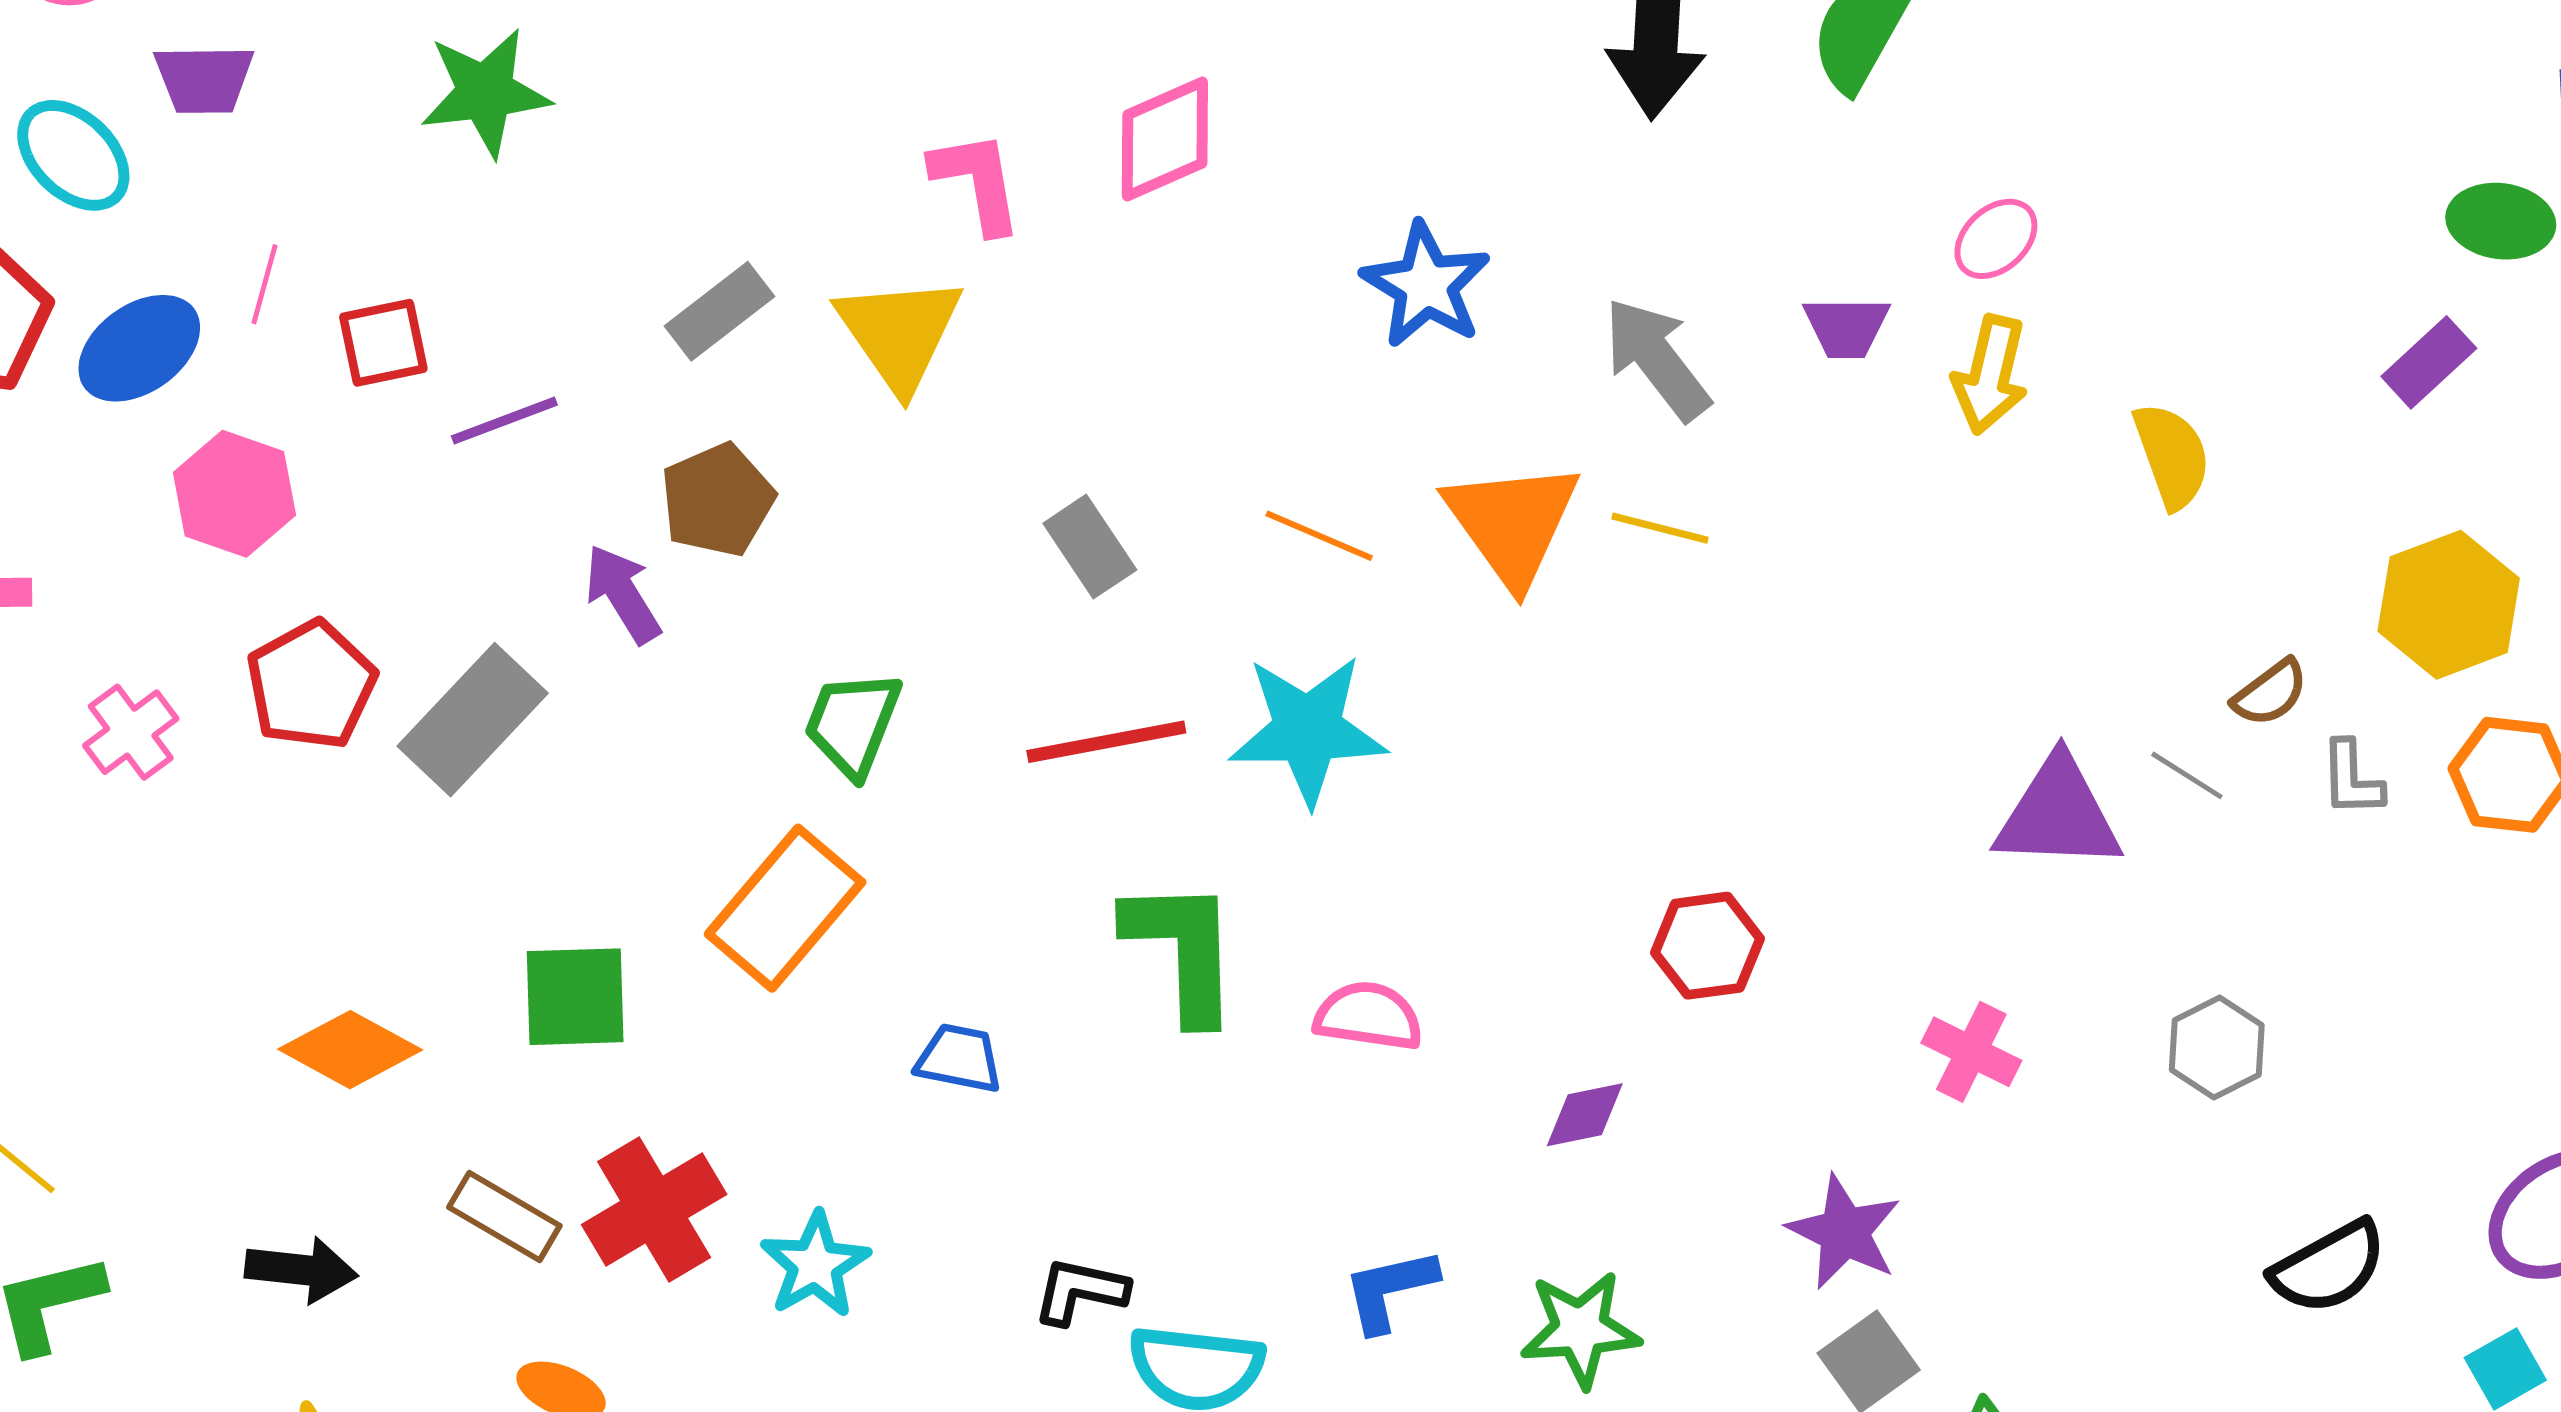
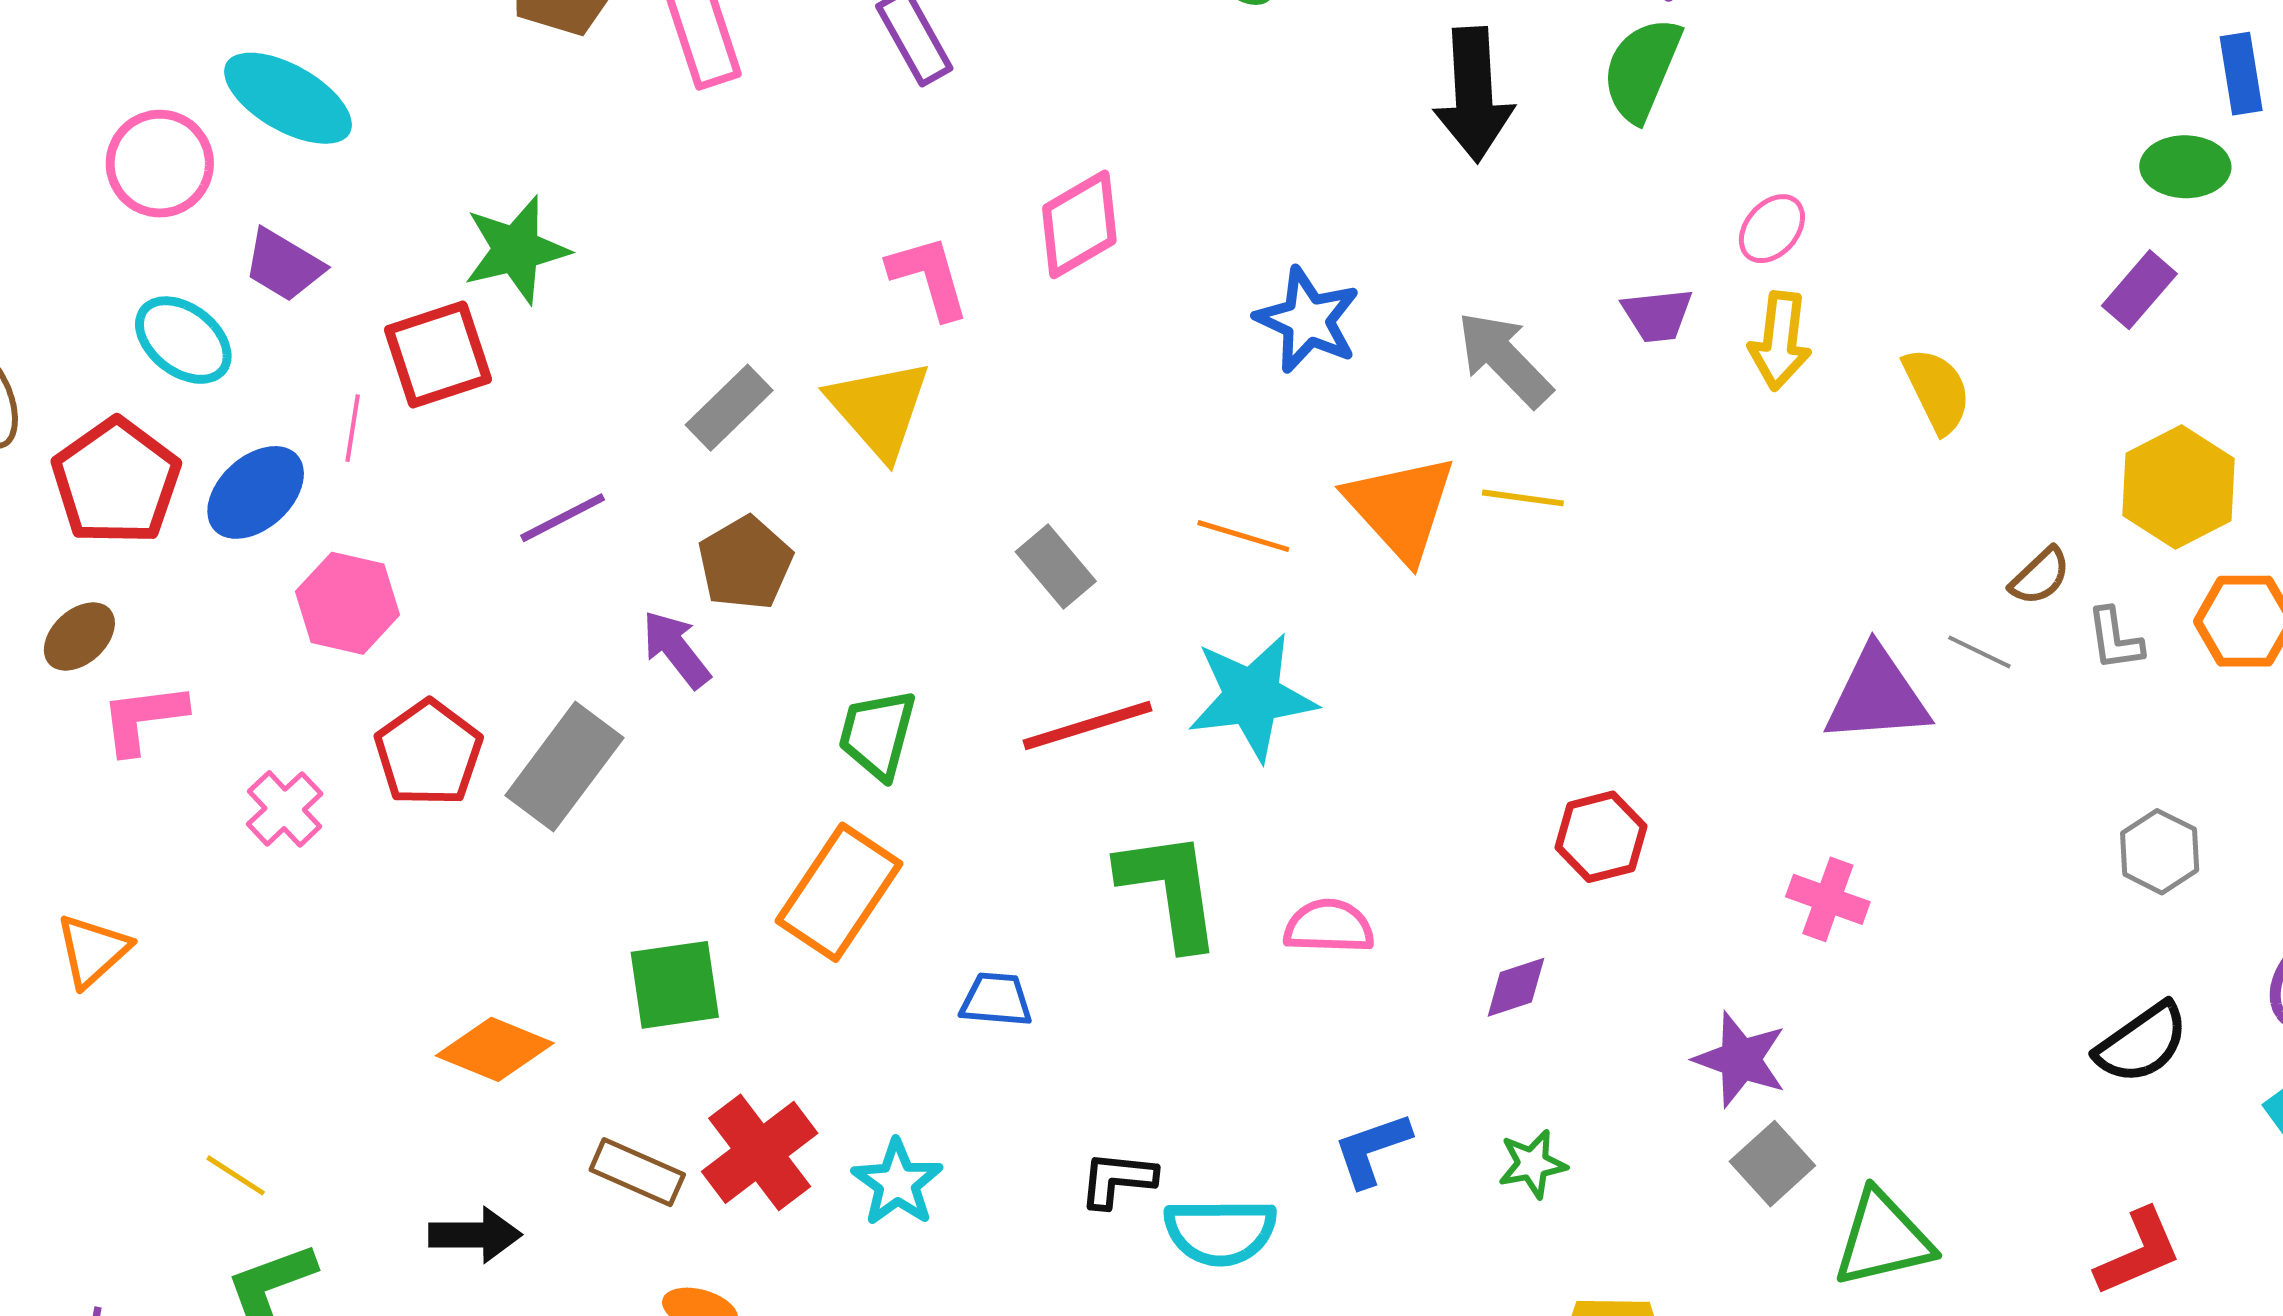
purple trapezoid: (204, 79) -> (284, 265), turned 38
red square: (383, 343) -> (438, 355), moved, size x1.4
gray hexagon: (2217, 1047) -> (2160, 852), moved
green star: (1580, 1329) -> (1532, 1164), size x0.7

